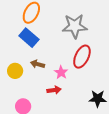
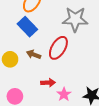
red ellipse: (82, 57) -> (58, 48), moved
pink star: (61, 72) -> (64, 94), moved

